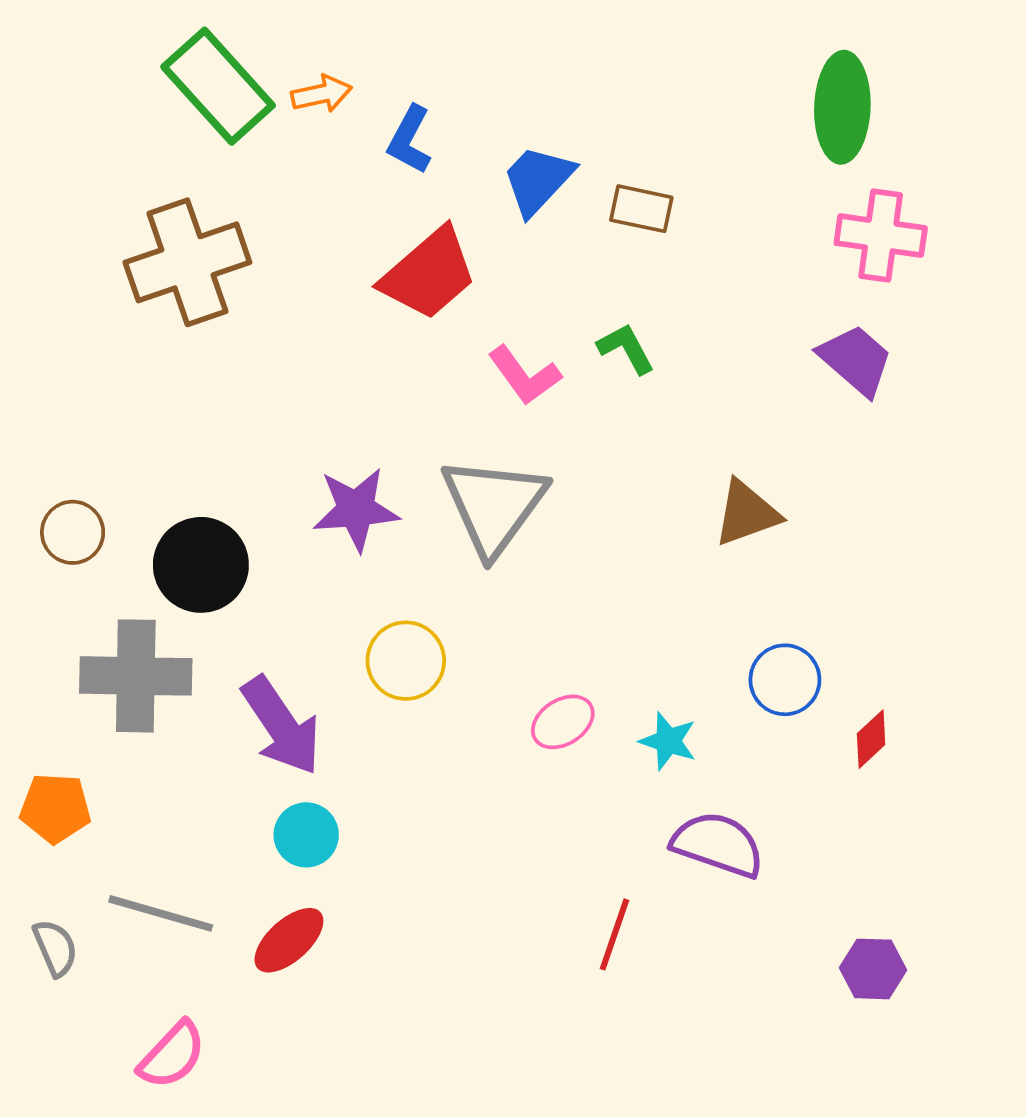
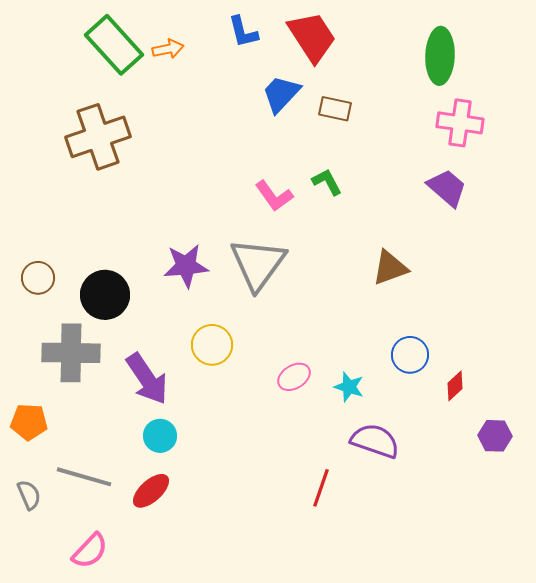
blue L-shape: (410, 140) -> (243, 32), moved, turned -42
red trapezoid: (429, 274) -> (312, 37), moved, turned -82
purple hexagon: (873, 969) -> (495, 436), moved

